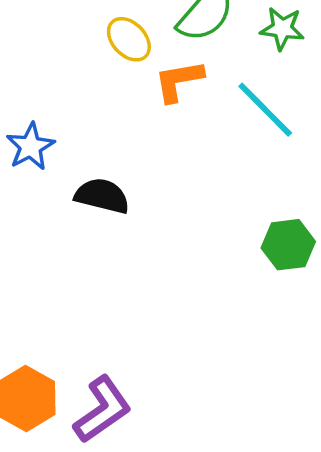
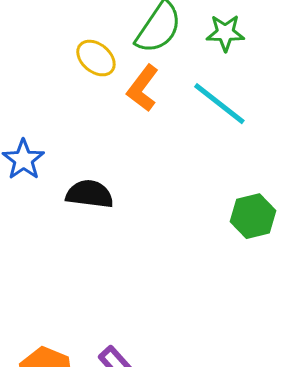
orange L-shape: (179, 81) -> (143, 88), turned -36

